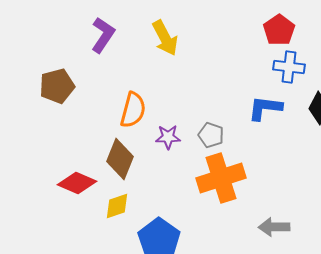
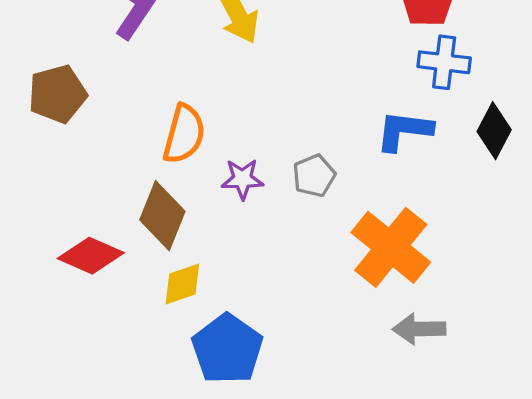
gray pentagon: (211, 135) -> (314, 176), turned 30
orange cross: (221, 178) -> (391, 247), moved, turned -33
yellow diamond: (117, 206) -> (182, 284), moved

